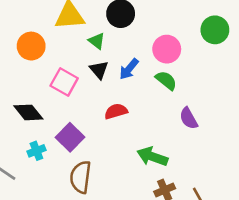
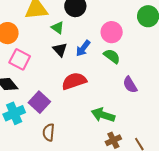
pink square: (64, 82) -> (20, 59), moved
red semicircle: (116, 111) -> (74, 81), size x1.4
cyan cross: (36, 151) -> (14, 113), size x1.5
brown semicircle: (81, 177) -> (49, 132), size x0.7

